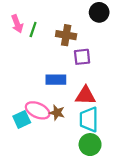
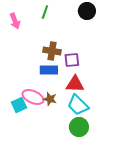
green line: (33, 29) -> (45, 12), moved
brown cross: (66, 35) -> (52, 51), moved
purple square: (82, 57) -> (72, 60), moved
cyan trapezoid: (89, 119) -> (78, 105), turned -45

